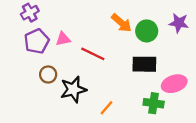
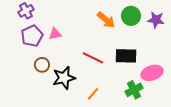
green circle: (147, 31) -> (131, 16), moved
red line: (93, 54) -> (93, 58), moved
green cross: (154, 103) -> (134, 90), turned -36

